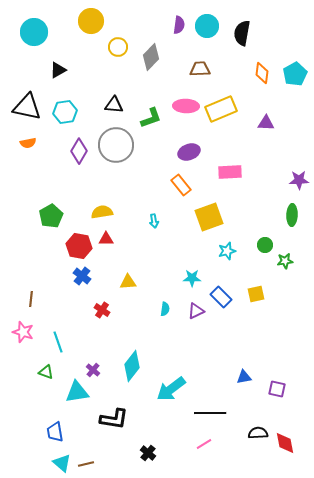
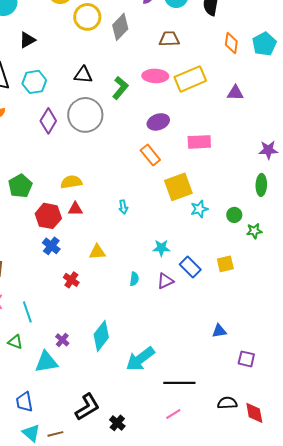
yellow circle: (118, 47) -> (87, 17), size x1.4
green L-shape: (151, 118) -> (120, 88), turned -30
cyan arrow: (154, 221) -> (123, 207), moved
cyan star: (227, 251) -> (199, 209), moved
blue triangle: (244, 377) -> (219, 331), moved
black L-shape: (114, 419) -> (87, 407), moved, turned -40

